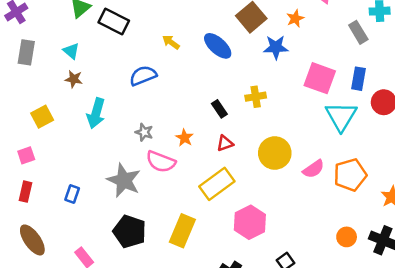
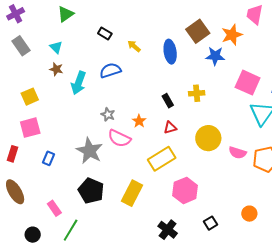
orange star: (295, 18) -> (232, 35), size x1.5
black rectangle: (114, 21) -> (105, 34), moved, size x0.6
blue ellipse: (218, 46) -> (170, 52), turned 35
gray rectangle: (26, 52) -> (21, 46), turned -48
cyan arrow: (96, 113) -> (79, 83), moved
pink square: (26, 155) -> (30, 128), moved, size x1.5
pink semicircle: (314, 169) -> (238, 153), turned 48
orange circle: (347, 237) -> (249, 214), moved

